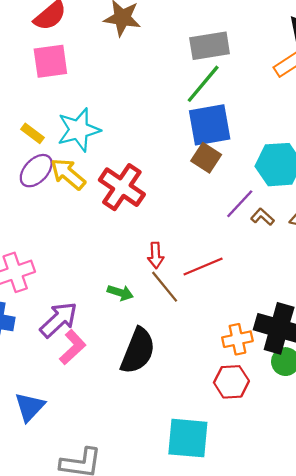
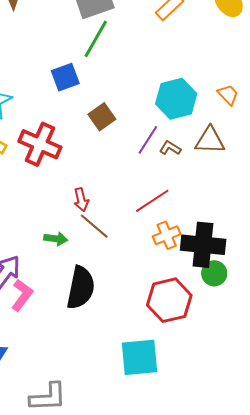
blue square: (210, 125) -> (65, 77), moved, size x0.7
brown square: (206, 158) -> (102, 117), moved, turned 32
red line: (203, 266) -> (152, 201), moved
orange cross: (237, 339) -> (167, 235), moved
red hexagon: (231, 382) -> (169, 300), size x1.4

